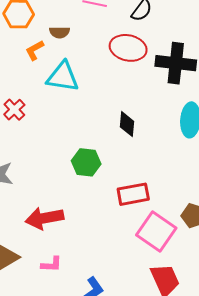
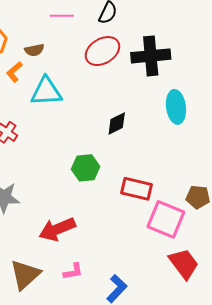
red ellipse: (128, 48) -> (102, 51), turned -32
black diamond: (127, 124) -> (117, 123), turned 70
red rectangle: (133, 194) -> (137, 189), turned 36

